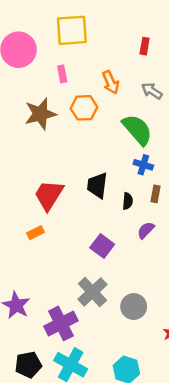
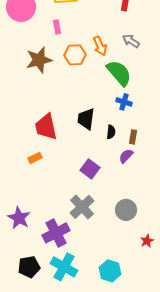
orange arrow: (111, 82) -> (100, 46), moved
brown rectangle: (155, 194) -> (133, 137), moved
red trapezoid: (49, 195) -> (46, 127), turned -44
gray circle: (134, 307) -> (126, 210), moved

